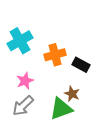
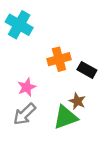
cyan cross: (20, 41) -> (19, 25), moved, turned -30

